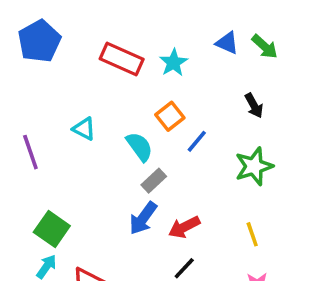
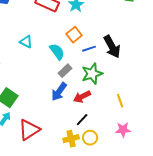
black arrow: (254, 106) -> (112, 47), moved, size x1.6
blue line: (197, 141) -> (89, 49), turned 32
green star: (254, 166) -> (92, 74), moved

